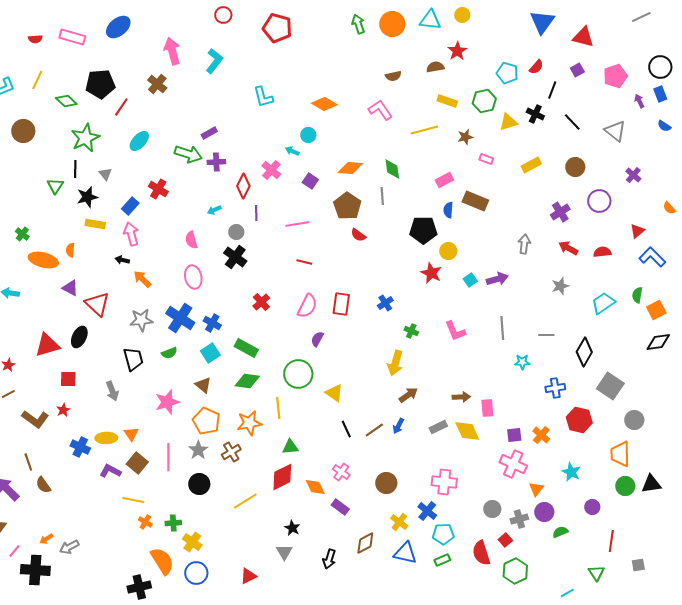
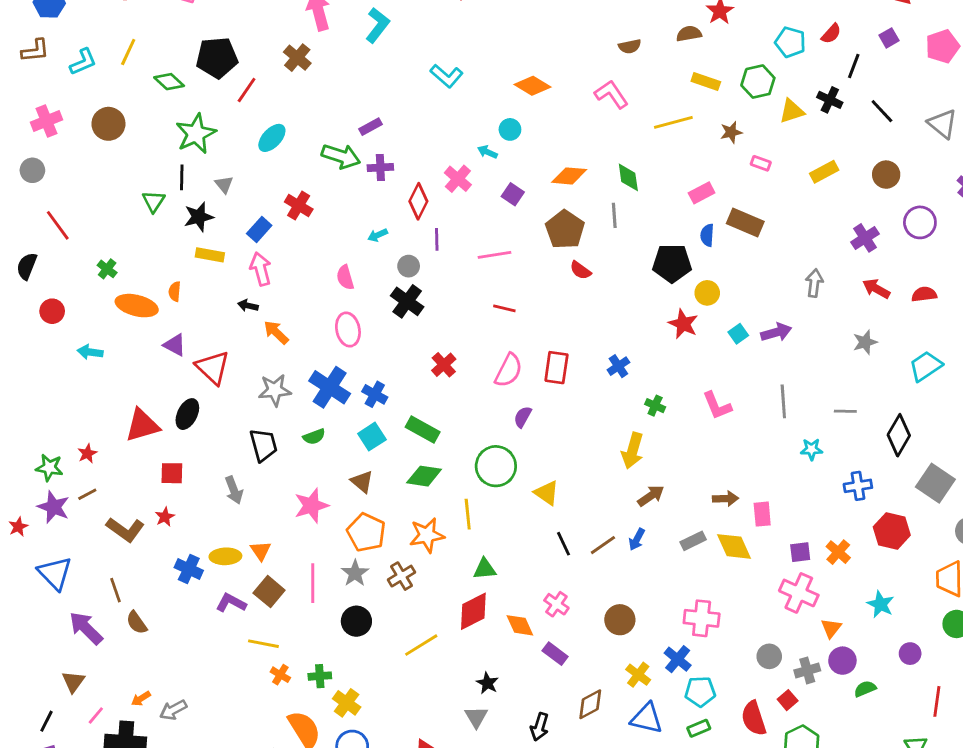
cyan L-shape: (263, 97) -> (447, 76), turned -35

